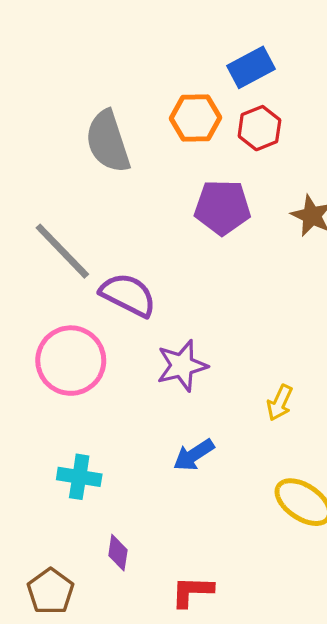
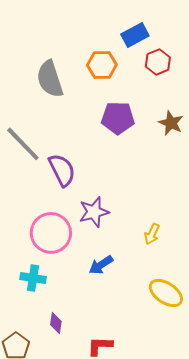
red hexagon: (259, 128) -> (158, 62), moved
purple semicircle: (128, 295) -> (62, 170), turned 36
pink circle: (71, 361) -> (51, 233), moved

